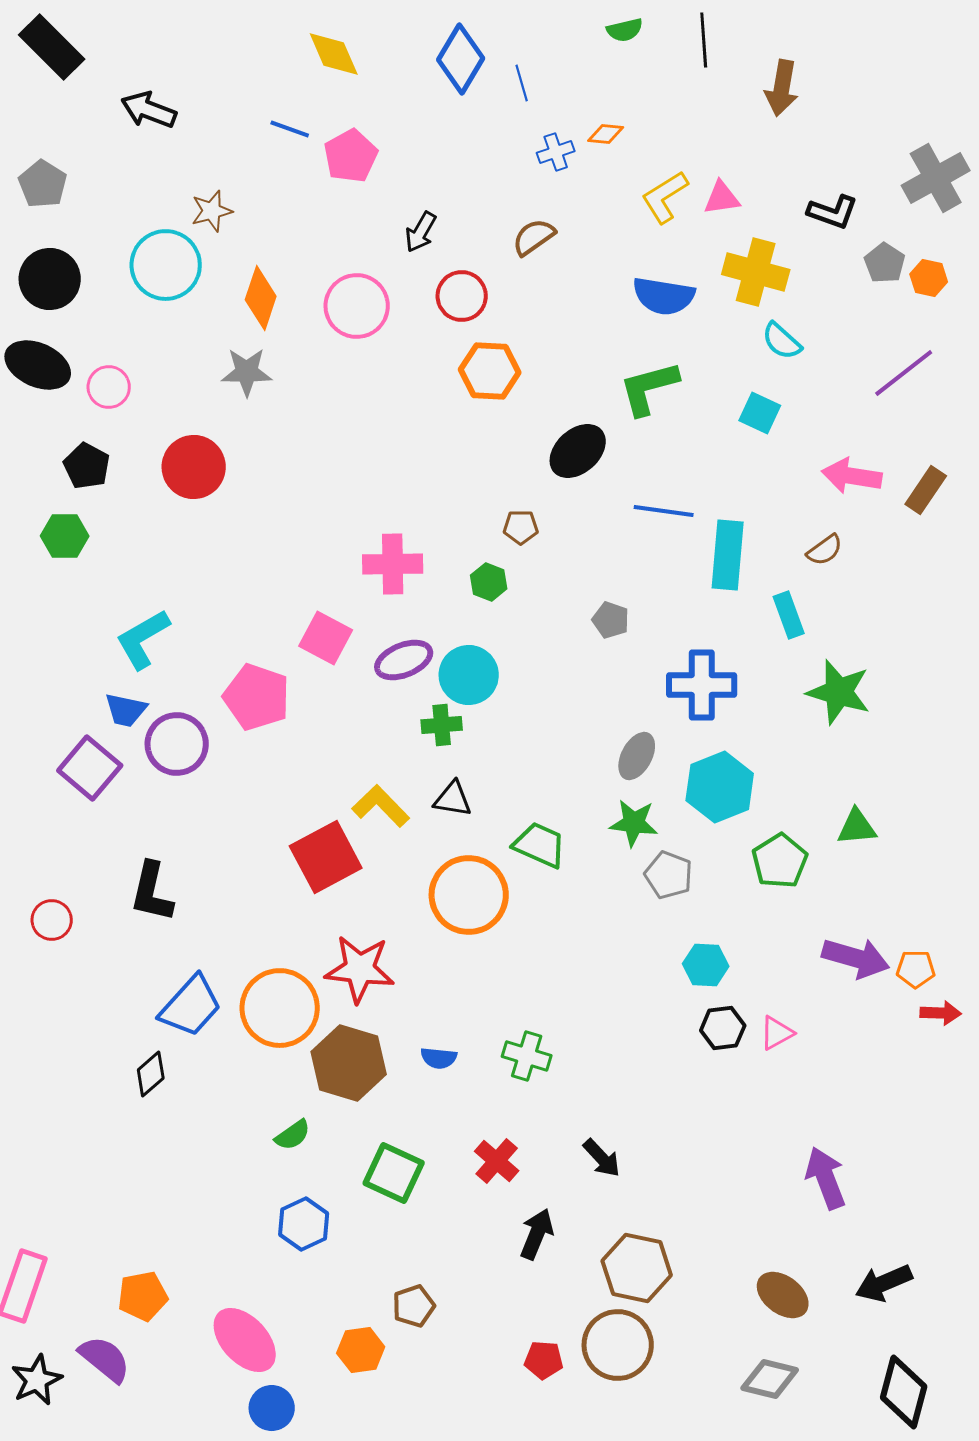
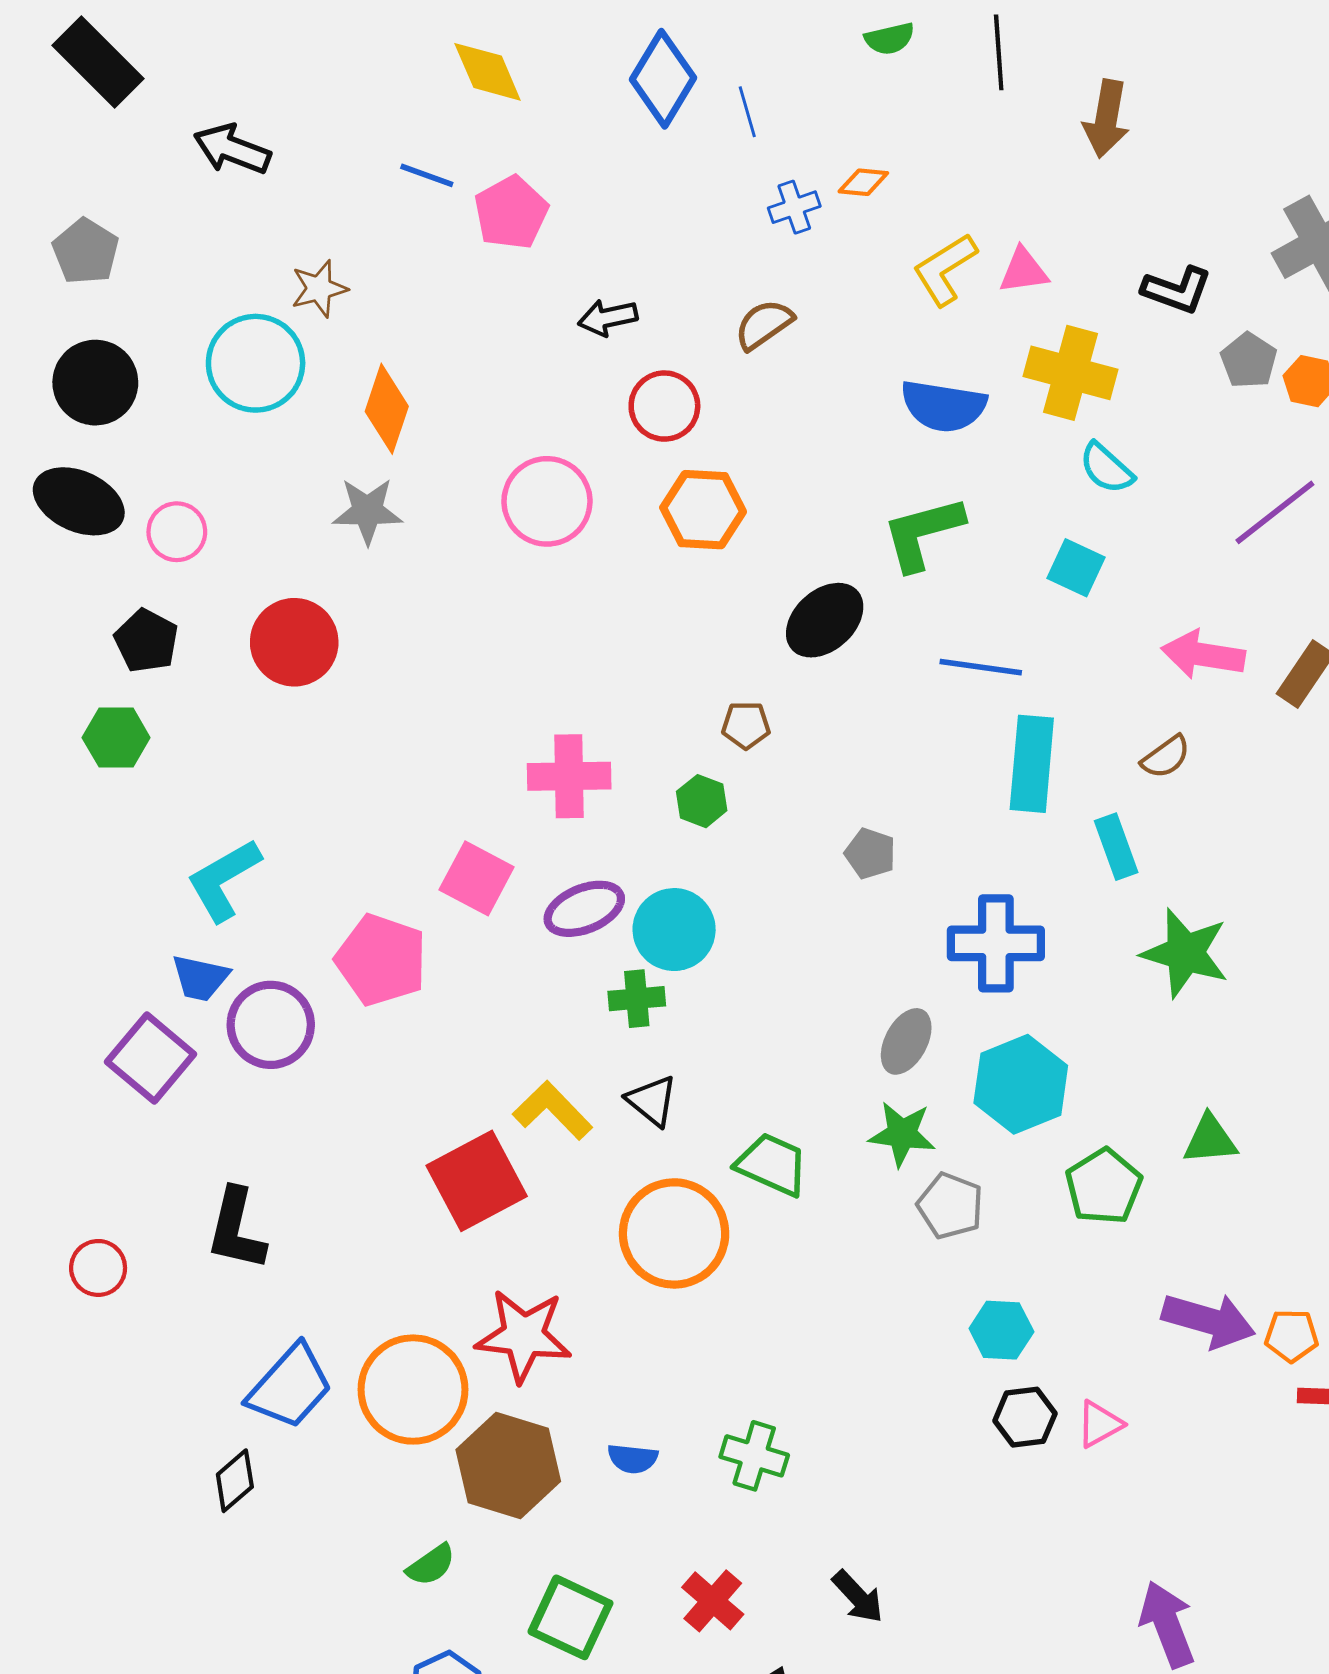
black arrow: (421, 232) -> (608, 318), turned 48
pink circle: (357, 306) -> (547, 501), moved
blue line: (664, 511) -> (981, 667), moved
black triangle: (453, 799) -> (652, 1101), turned 30

